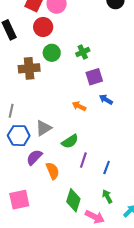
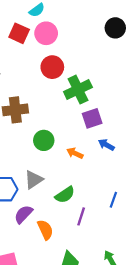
red circle: (43, 27) -> (52, 67), moved
green cross: (83, 52) -> (78, 90), size x1.6
green circle: (52, 53) -> (44, 140), moved
blue line: (107, 167) -> (113, 200), moved

